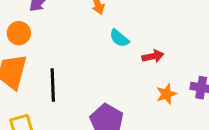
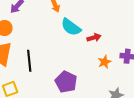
cyan semicircle: (119, 38) -> (71, 27), size x1.5

